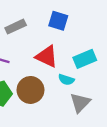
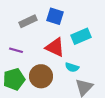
blue square: (58, 21) -> (55, 16), moved
cyan rectangle: (85, 59) -> (81, 36), moved

